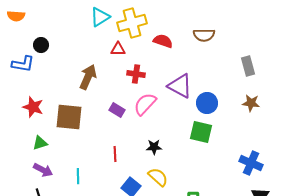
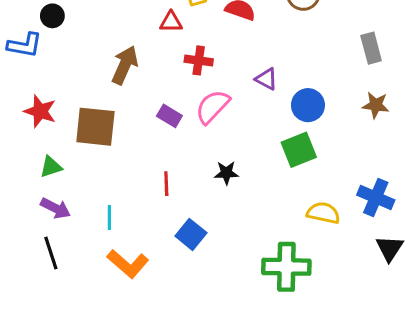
purple triangle: (180, 86) -> (266, 79), size x0.6
green square: (201, 132) -> (299, 150), turned -35
yellow semicircle: (158, 177) -> (323, 213), moved, turned -30

